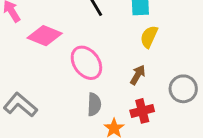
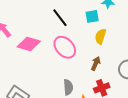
pink ellipse: (86, 63) -> (65, 47), moved

